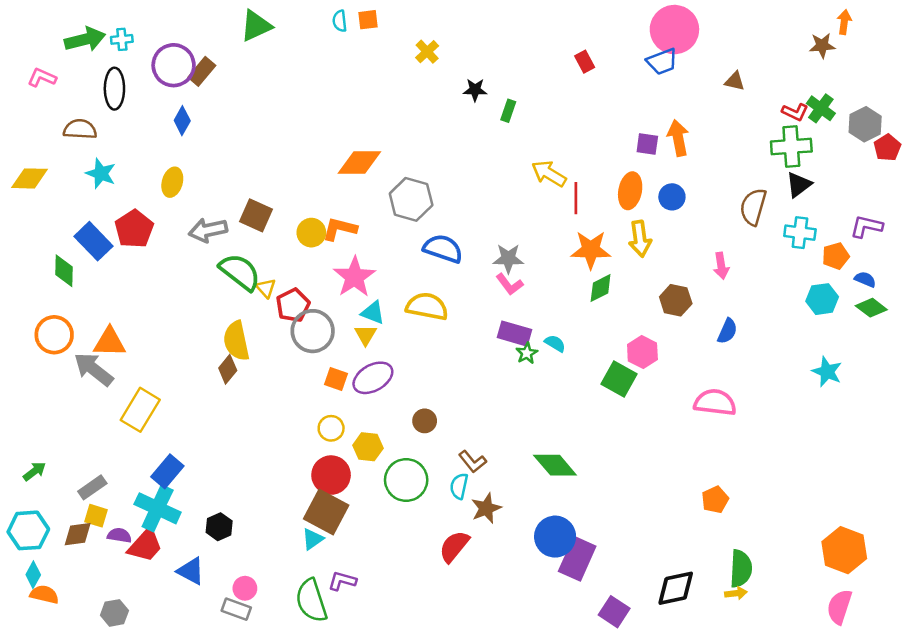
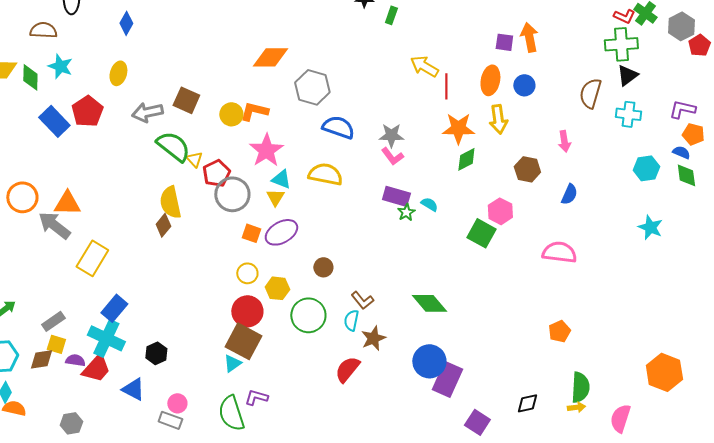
orange pentagon: (836, 256) -> (693, 134), moved, turned 30
green diamond: (64, 271) -> (30, 77), moved
green diamond: (871, 308) -> (686, 175), turned 45
black diamond: (676, 588) -> (527, 403), size x0.7
pink semicircle: (839, 607) -> (620, 418), moved

